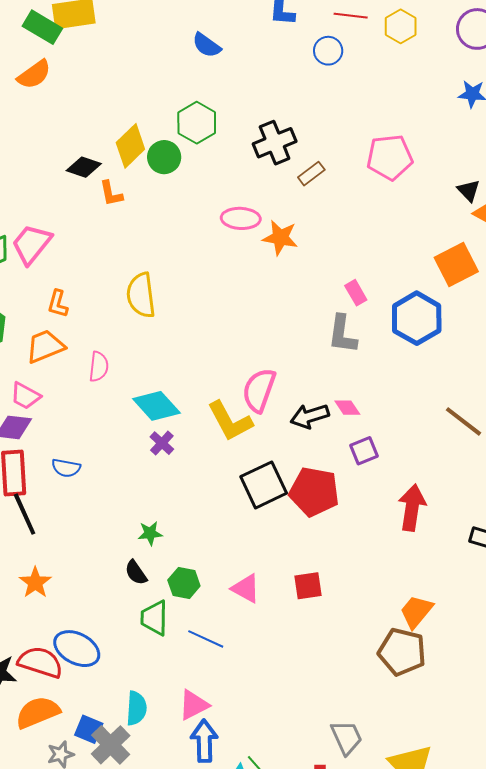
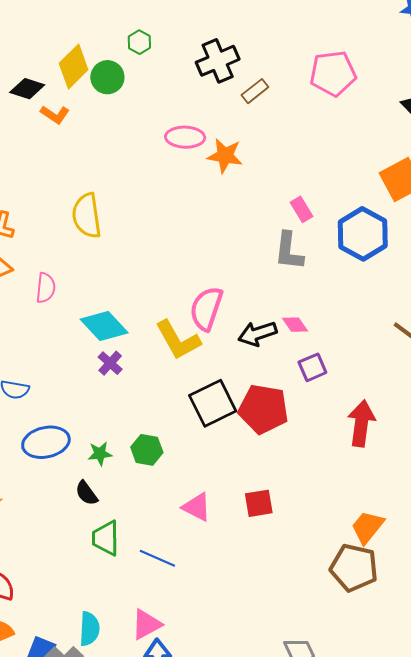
green hexagon: (197, 123) -> (139, 42), size x0.6
orange L-shape: (111, 194) -> (55, 115), turned -44
green hexagon: (184, 583) -> (147, 450), moved
blue ellipse: (77, 649) -> (46, 442), moved, turned -39

